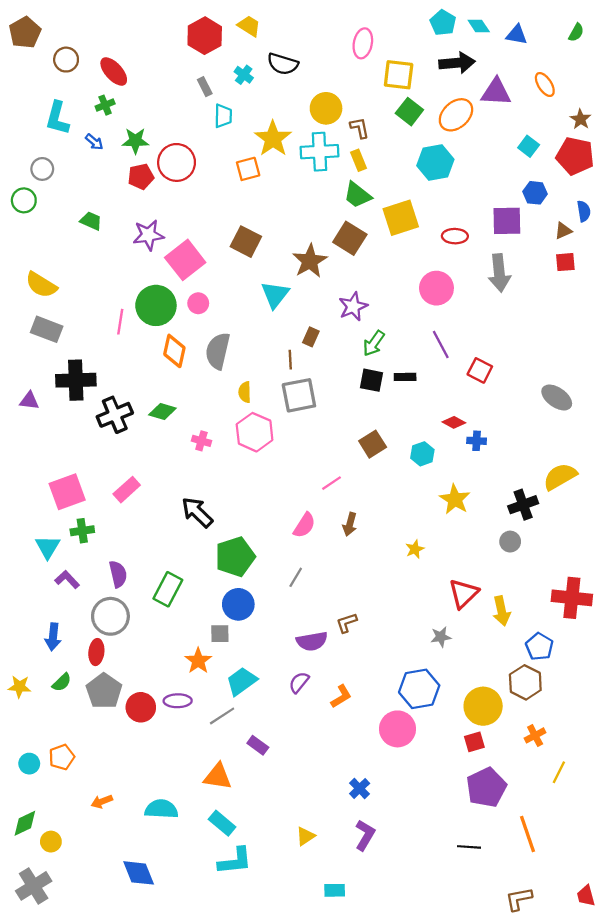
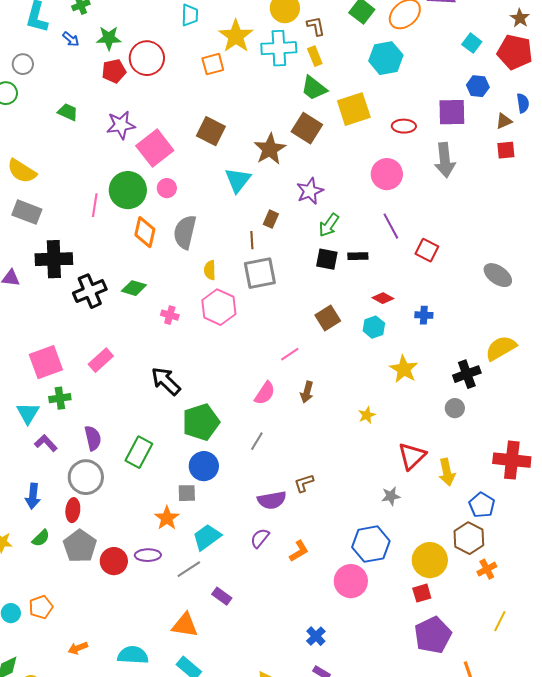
red diamond: (454, 422) -> (383, 298), moved
orange cross: (535, 735) -> (487, 569), moved

